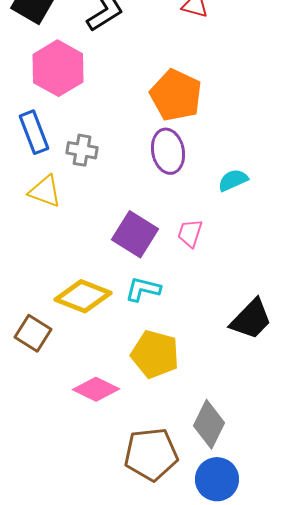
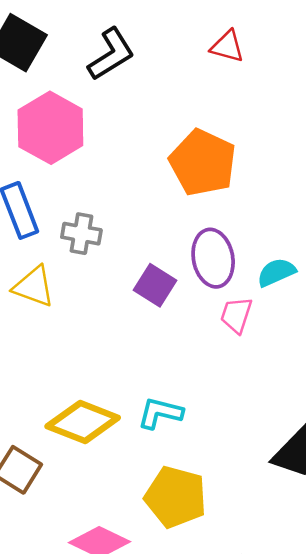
purple ellipse: (168, 151) -> (213, 258), moved
pink trapezoid: (190, 233) -> (236, 315), moved
purple square: (135, 234) -> (155, 285), moved, size x0.7

